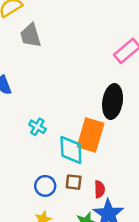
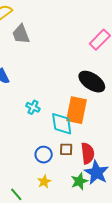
black ellipse: (113, 102) -> (92, 82), turned -60
red semicircle: (100, 189) -> (88, 153), size x1.5

